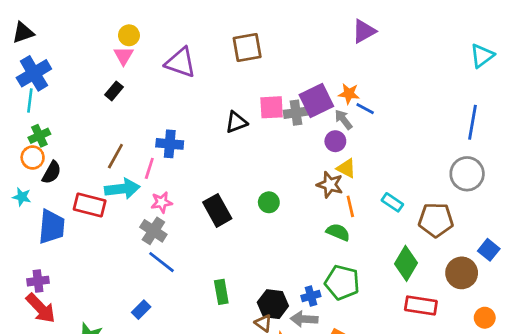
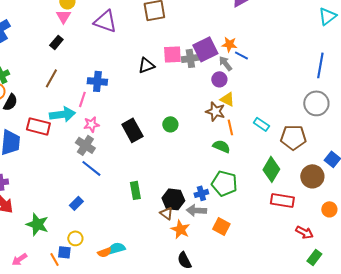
brown line: (115, 156) -> (51, 78), moved

